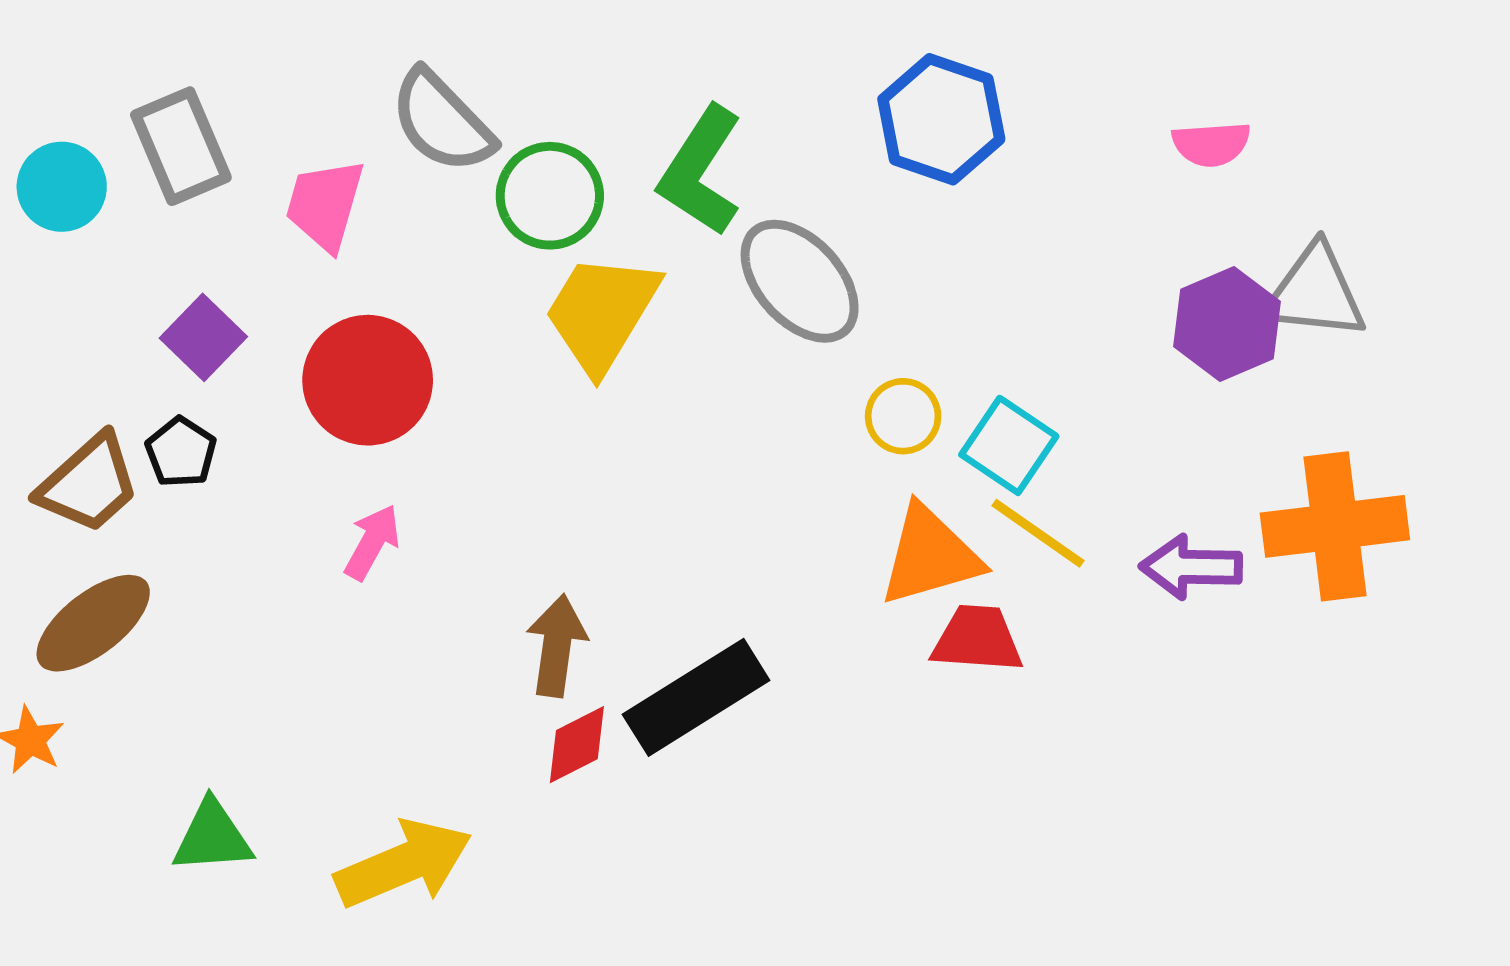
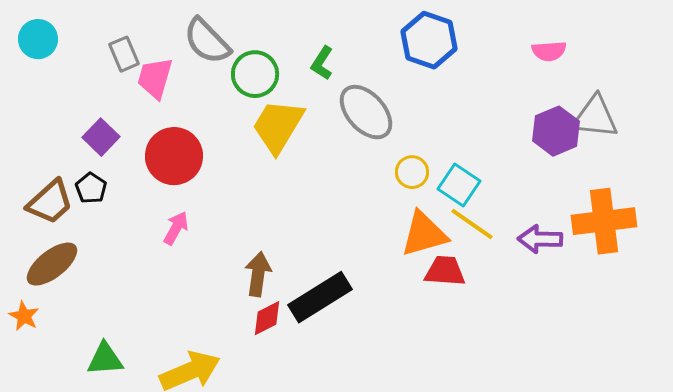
gray rectangle: (181, 146) -> (124, 54), moved, size x0.7
green L-shape: (701, 171) -> (322, 63), size x0.6
cyan circle: (62, 187) -> (38, 39), moved

